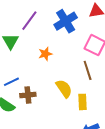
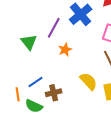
purple line: (29, 21) -> (54, 28), moved

